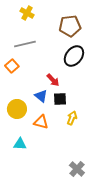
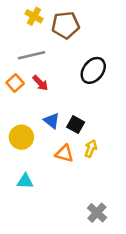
brown pentagon: (70, 26) -> (65, 25), moved
red arrow: (53, 80) -> (40, 83), moved
black square: (60, 99) -> (76, 125), turned 32
orange triangle: (41, 122) -> (64, 154), moved

